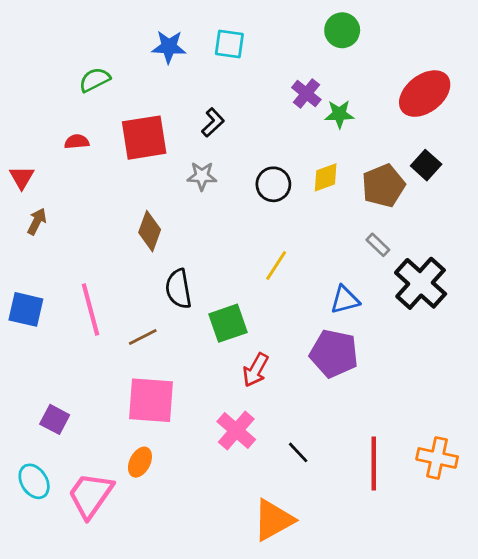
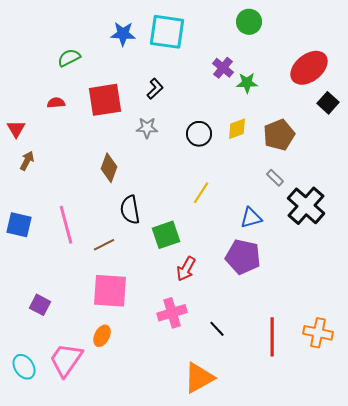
cyan square: (229, 44) -> (167, 32), size x1.6
black square: (426, 165) -> (328, 103), moved
pink cross: (236, 430) -> (172, 313), turned 32
cyan ellipse: (34, 481) -> (24, 367), moved

